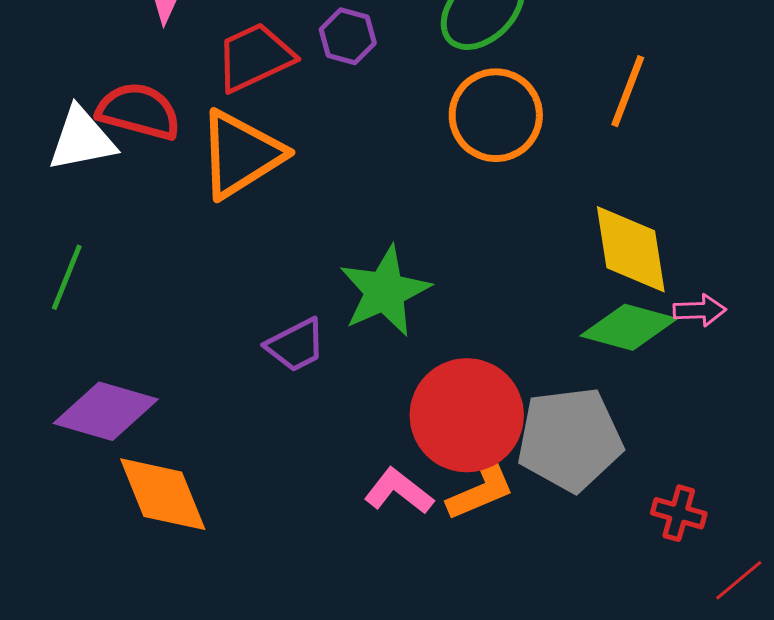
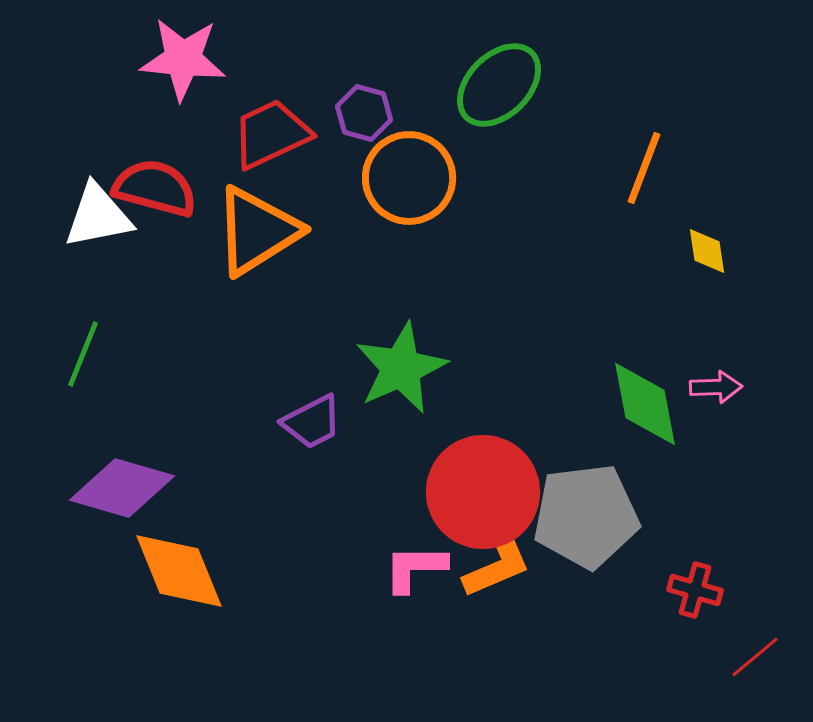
orange circle: (496, 115) -> (409, 178), moved
yellow diamond: (631, 249) -> (707, 251), moved, size x0.5
green diamond: (629, 327) -> (645, 404), turned 64
pink L-shape: (399, 491) -> (415, 568), turned -38

